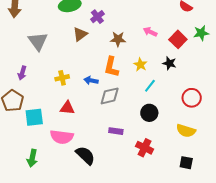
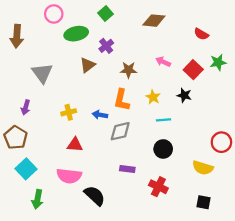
cyan line: (150, 86) -> (163, 120), turned 48
red circle: (192, 98) -> (221, 142), moved
cyan square: (34, 117) -> (26, 169), moved, turned -36

